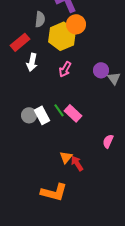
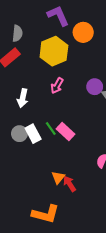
gray semicircle: (40, 19) -> (17, 33), moved
orange circle: (76, 24) -> (83, 32), moved
white arrow: (32, 62) -> (23, 98), moved

